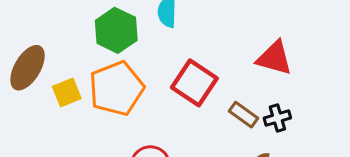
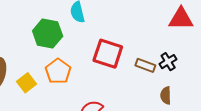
red triangle: (274, 58) -> (181, 19), moved
orange pentagon: (116, 88) -> (58, 71), size x0.7

